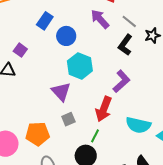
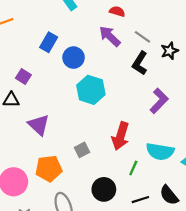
purple L-shape: (121, 81) -> (159, 101), moved
purple triangle: (61, 92) -> (39, 125), moved
green line: (95, 136) -> (133, 168), moved

